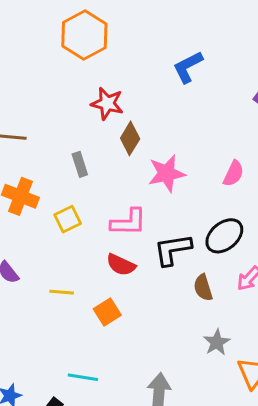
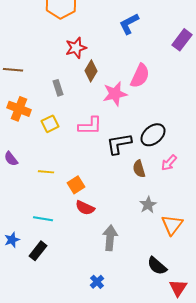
red star: (107, 103) -> (76, 48), turned -30
pink semicircle: (233, 173) -> (140, 76), moved, size x1.4
red semicircle: (121, 265) -> (85, 208), moved
cyan line: (83, 377) -> (43, 219), moved

